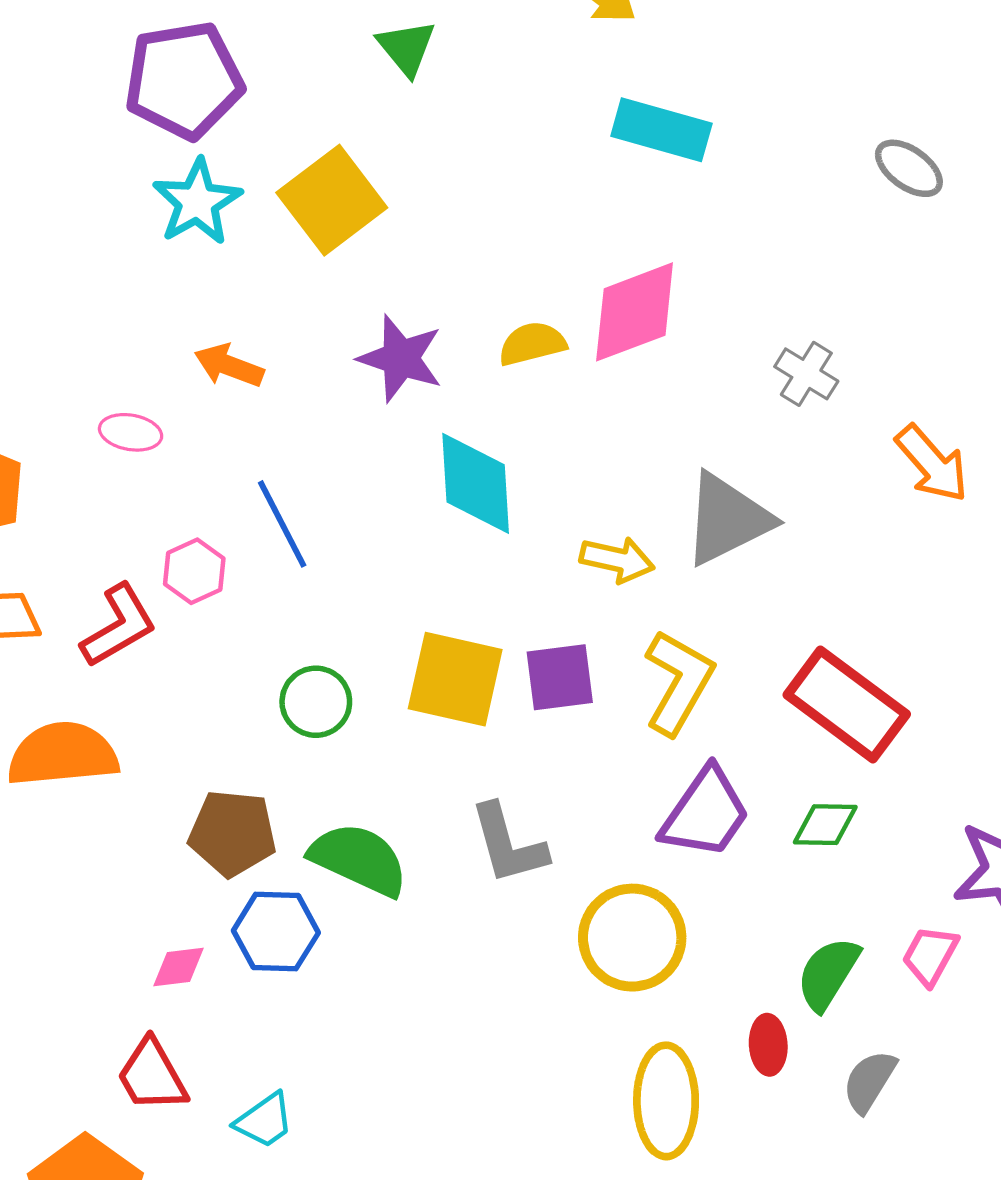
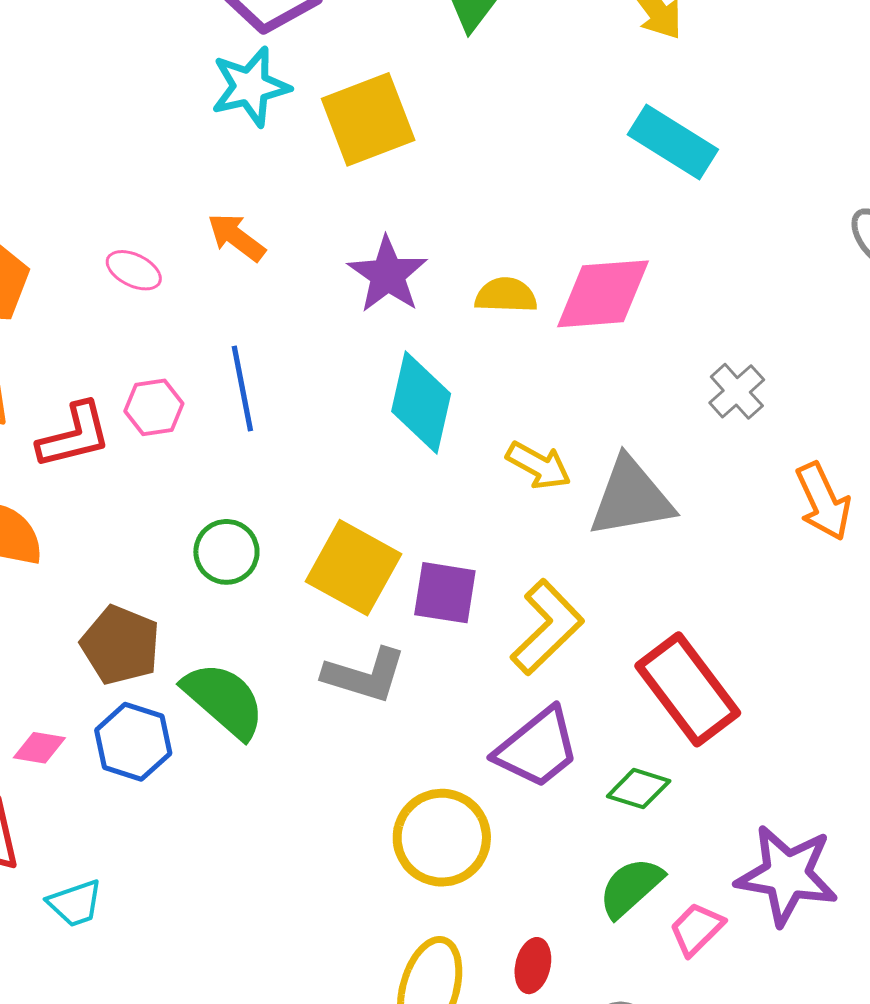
yellow arrow: (617, 560) -> (539, 465), moved
gray L-shape: (508, 844) -> (365, 675), moved, turned -74
green semicircle: (828, 974) -> (631, 887), moved

